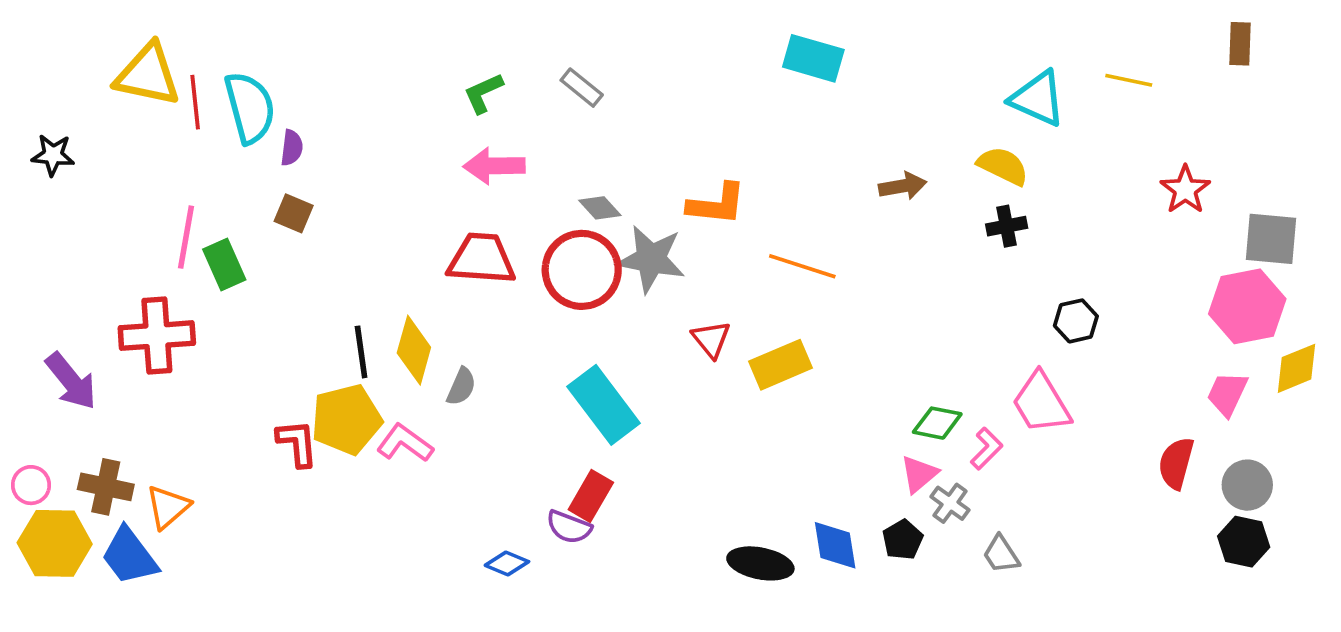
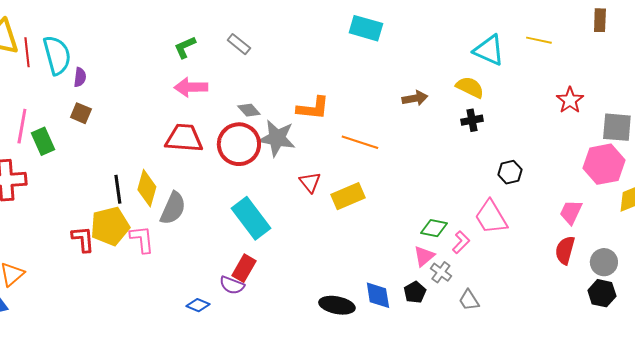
gray semicircle: (461, 387) -> (173, 208), size x1.6
pink trapezoid: (1227, 394) -> (571, 212), moved
pink L-shape: (405, 443) -> (142, 239), turned 48

